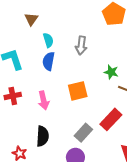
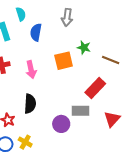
cyan semicircle: (48, 40) -> (21, 14), moved
green star: (111, 72) -> (84, 48), moved
gray rectangle: (83, 133) -> (80, 111), moved, turned 48

